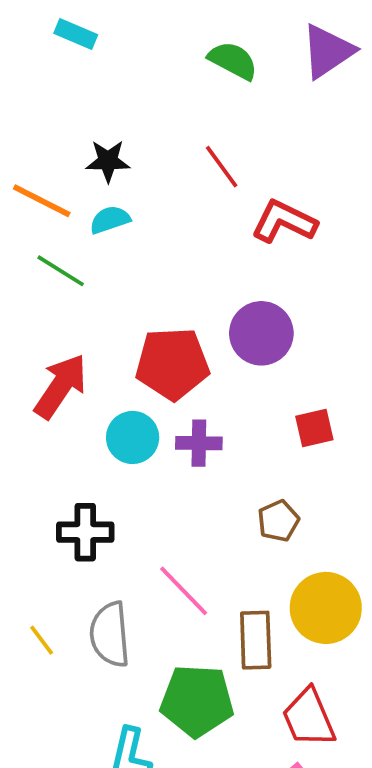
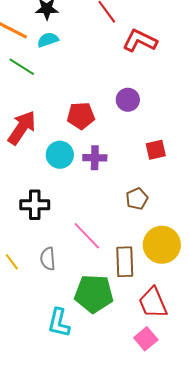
purple circle: (261, 333) -> (128, 100), size x0.7
red pentagon: (172, 364) -> (81, 116), size x0.7
gray semicircle: (110, 634) -> (48, 259), size x0.7

